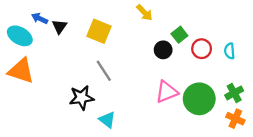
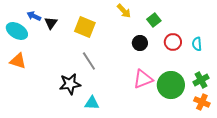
green square: (179, 35) -> (154, 20), moved
orange triangle: (21, 71) -> (18, 61), size x0.7
cyan triangle: (107, 120) -> (92, 103), turned -35

